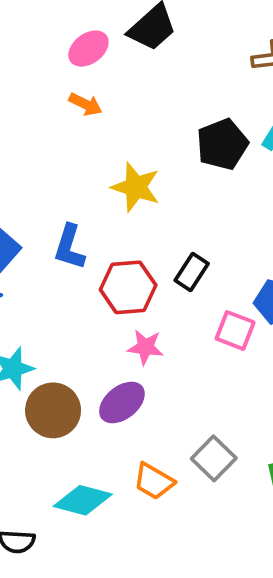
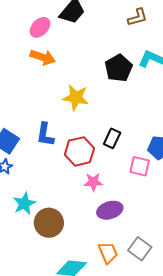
orange arrow: (85, 104) -> (43, 57), size x1.4
purple ellipse: (122, 402) -> (110, 210), moved, turned 30
gray square: (214, 458) -> (140, 249), moved
orange trapezoid: (154, 481) -> (108, 253), turned -135

